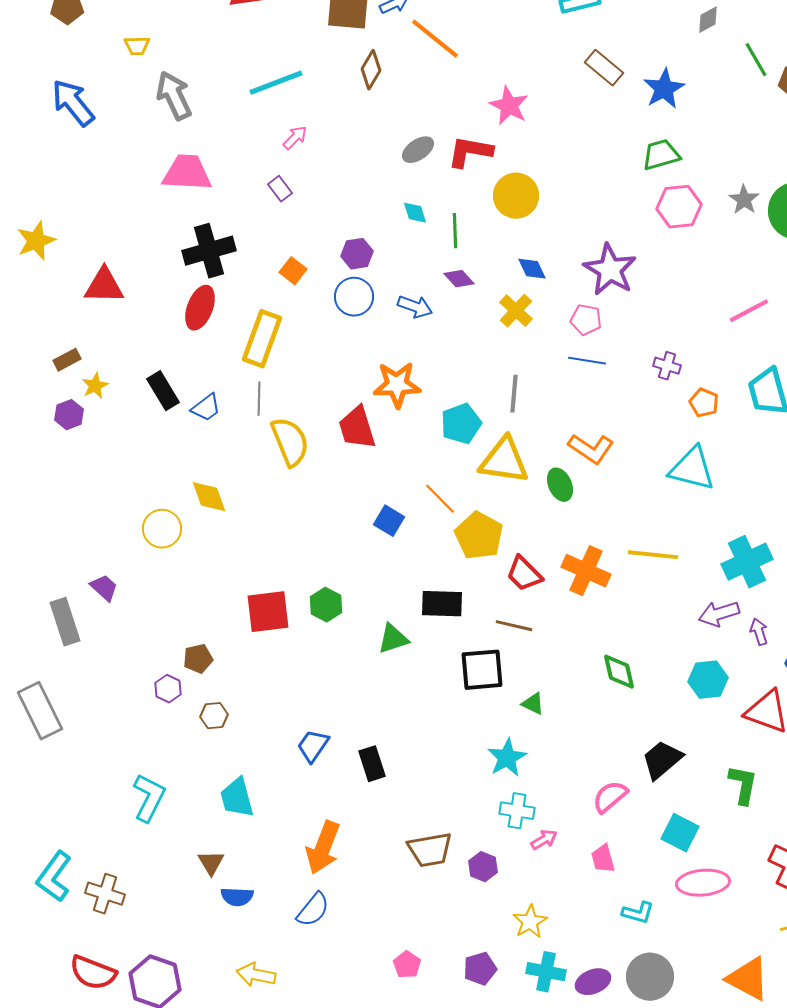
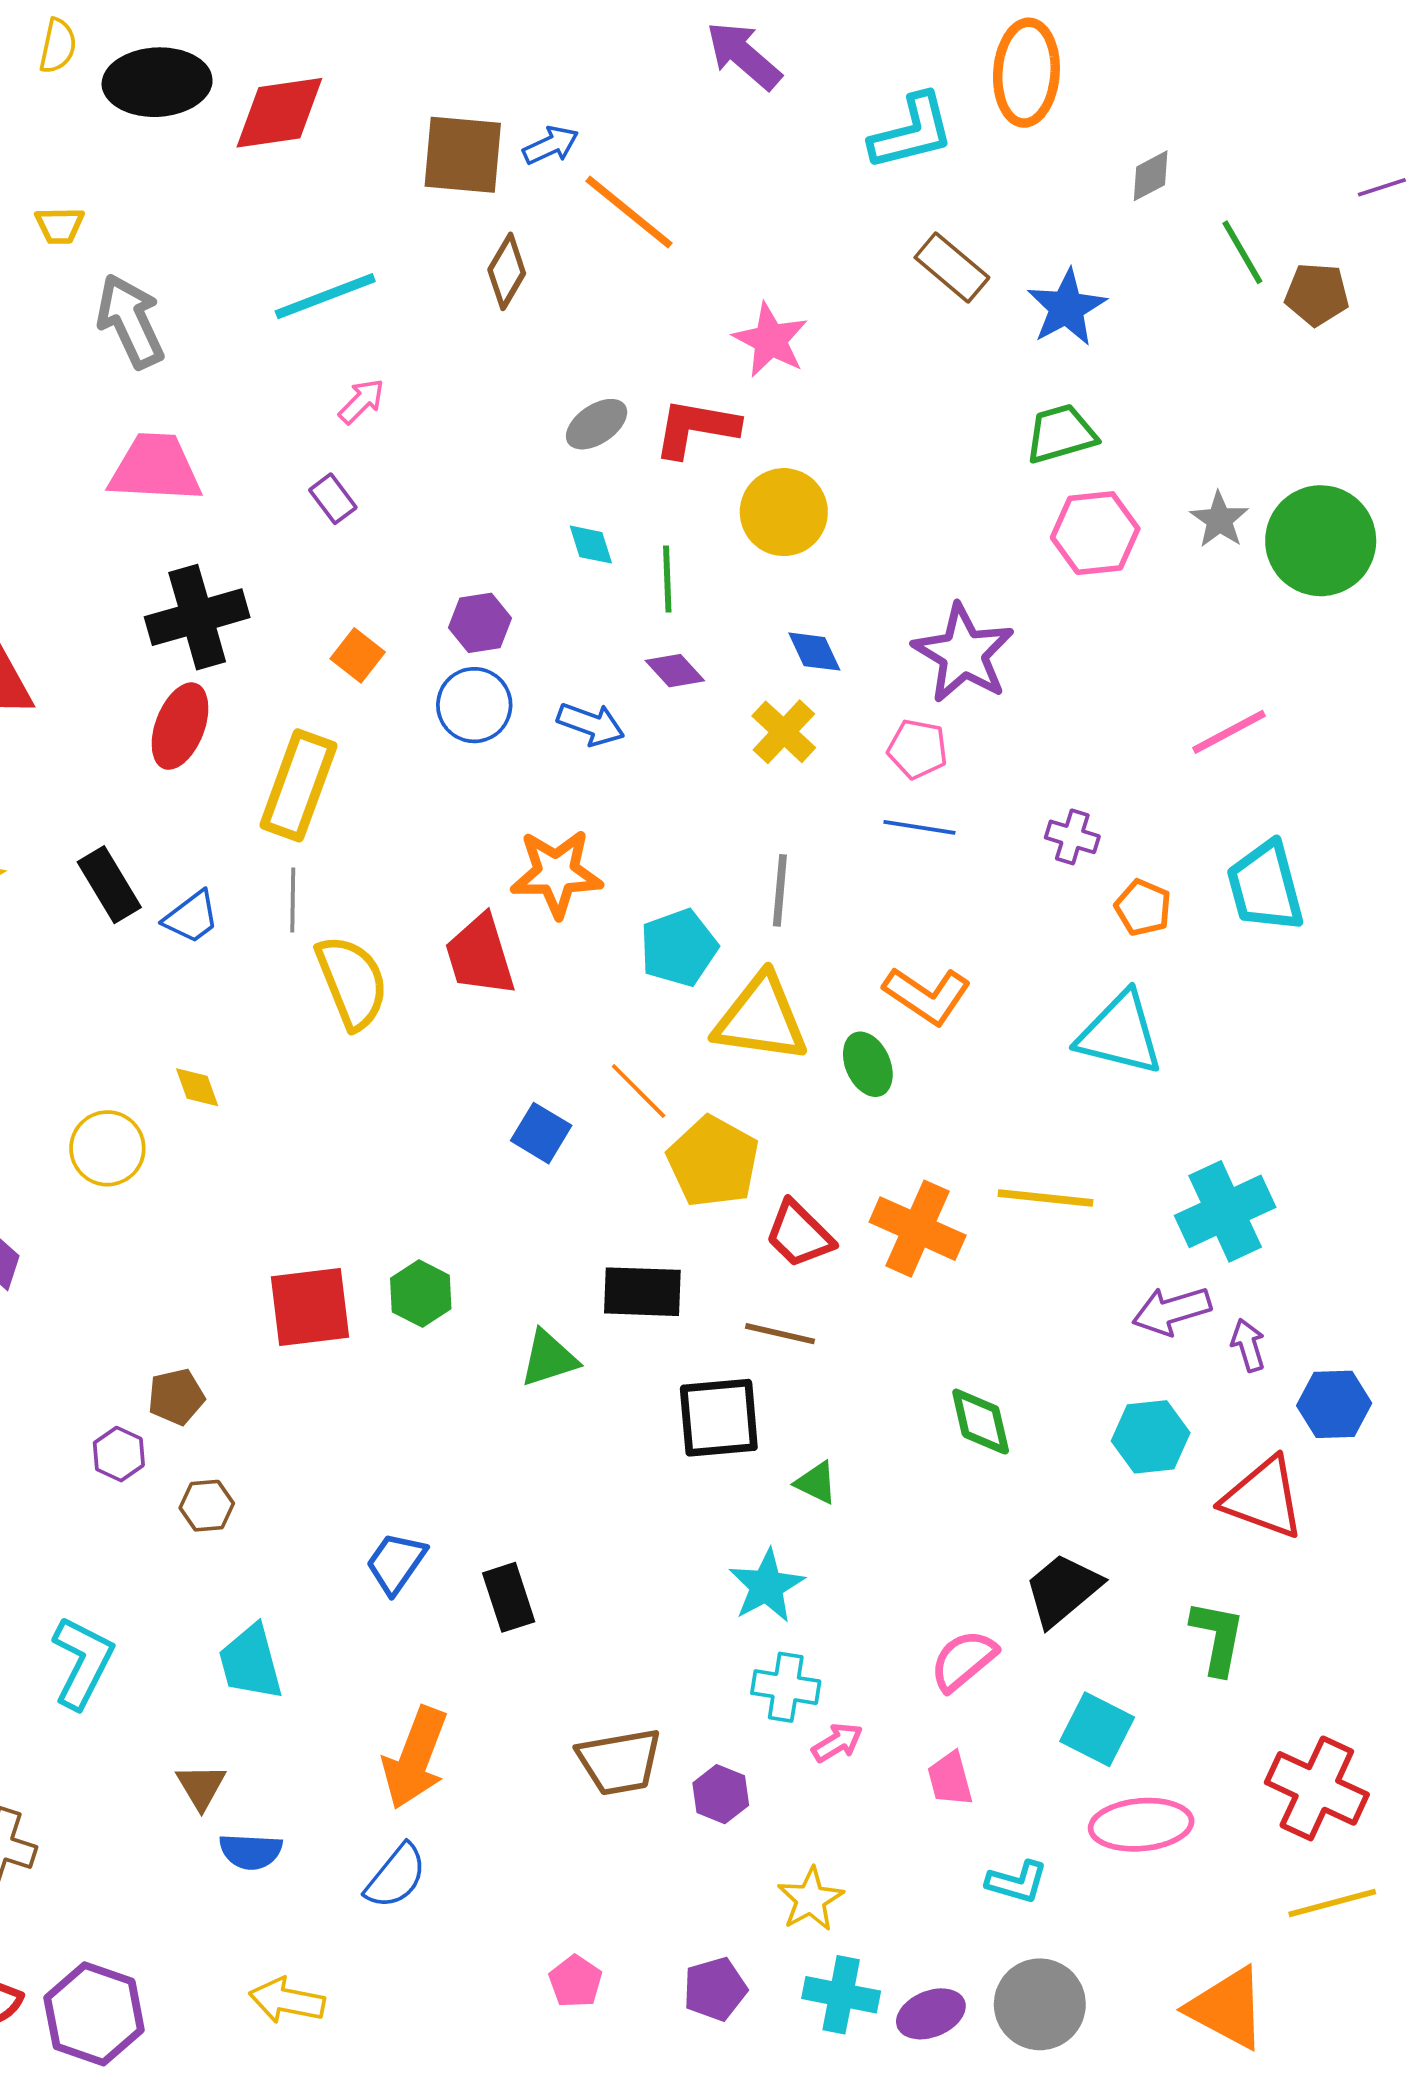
yellow diamond: (209, 497) -> (197, 1087), size x0.7

